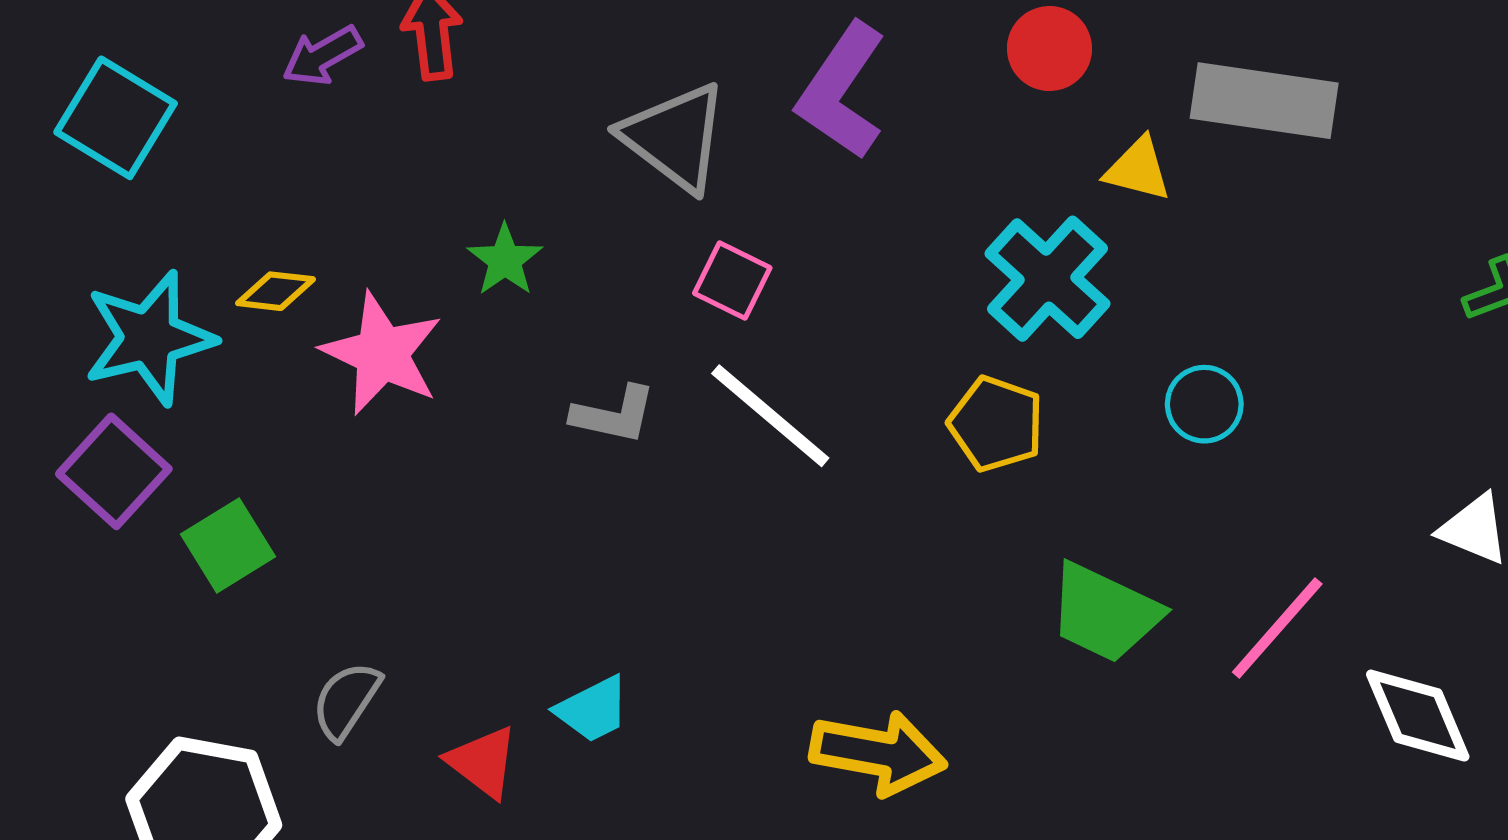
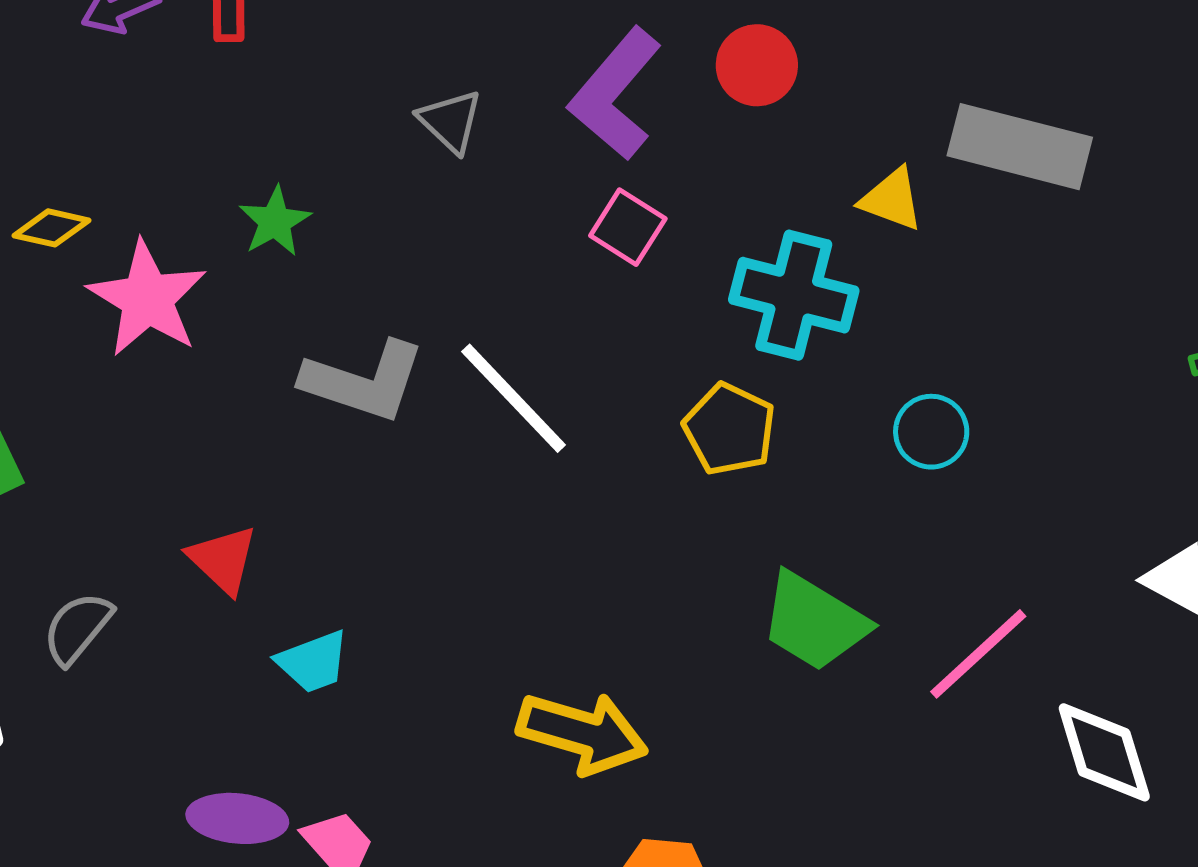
red circle: (1050, 49) -> (757, 65), moved
gray triangle: (675, 137) -> (450, 121), size x0.6
cyan cross: (1048, 279) -> (794, 295), turned -34
pink square: (732, 280) -> (628, 227), moved
gray L-shape: (614, 415) -> (363, 381), size x1.5
red triangle: (483, 762) -> (223, 560), moved

